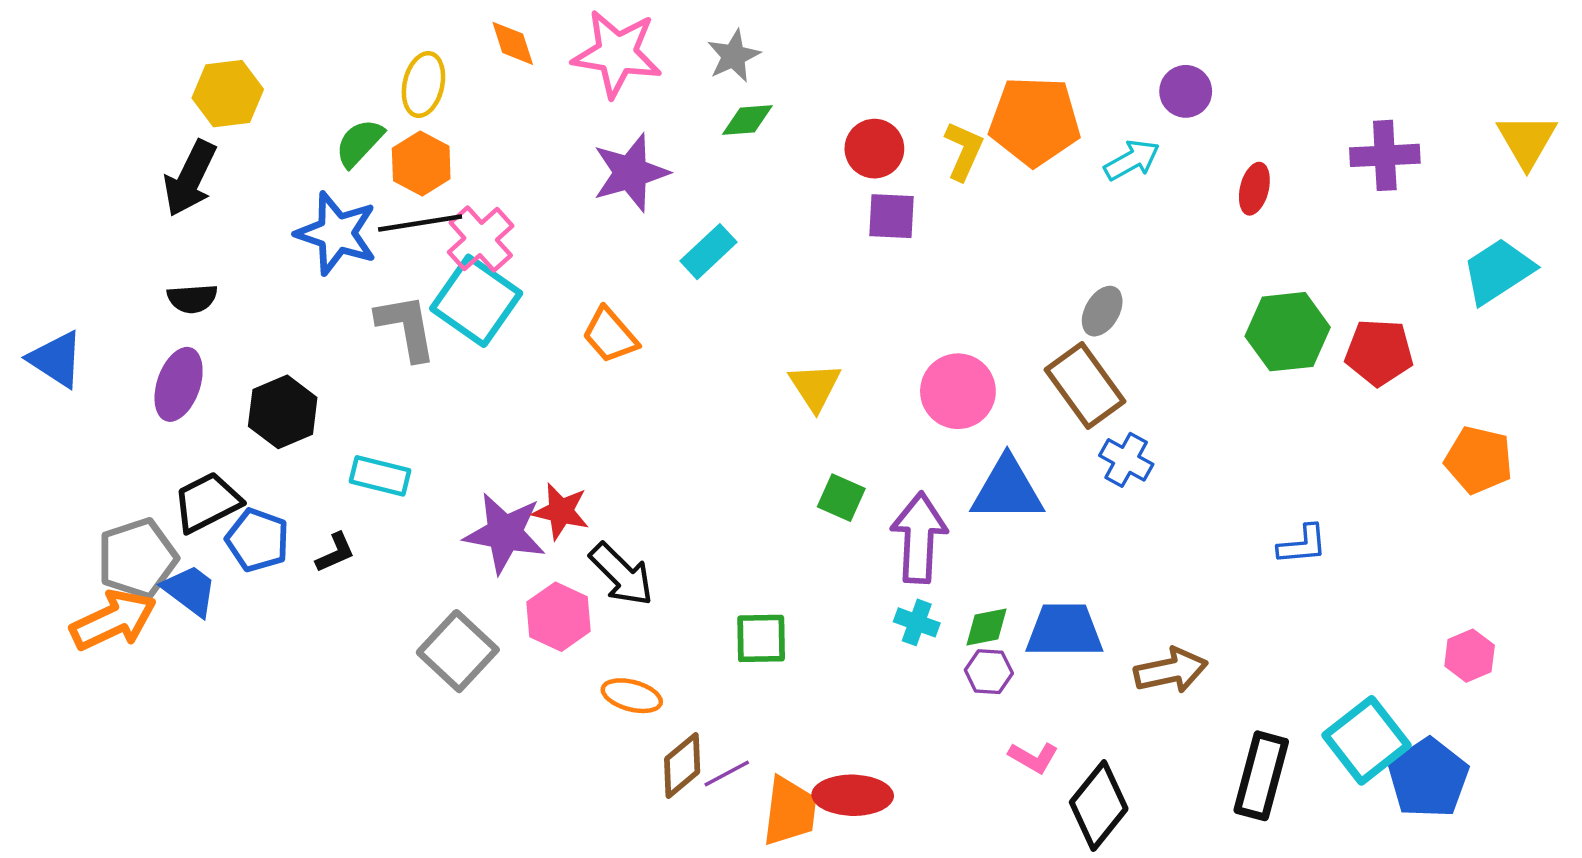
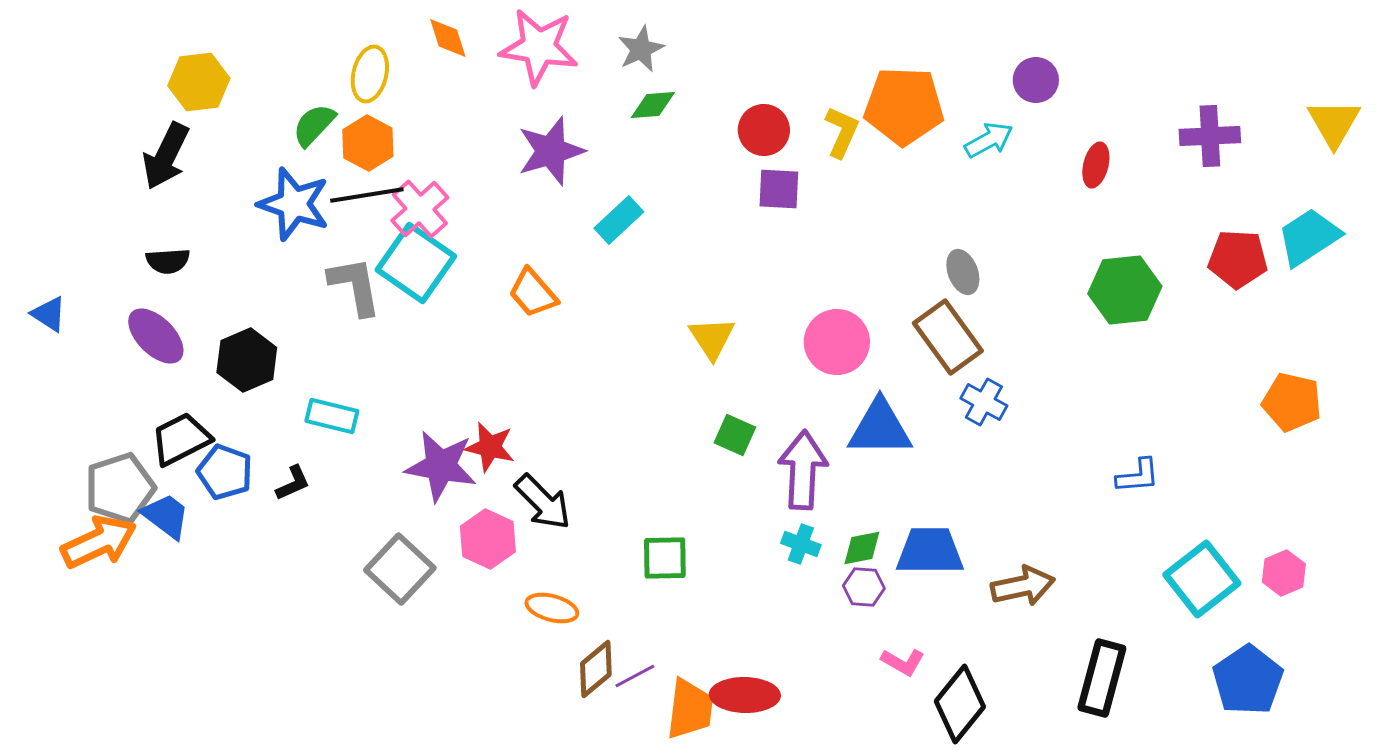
gray ellipse: (1102, 311) -> (963, 272), turned -51
red pentagon: (1379, 352) -> (1238, 259), moved
blue triangle: (56, 359) -> (49, 314), size x0.7
purple ellipse: (179, 384) -> (156, 336), turned -64
cyan square: (1367, 740) -> (1202, 579), moved

